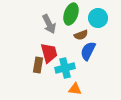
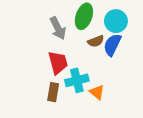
blue semicircle: (88, 51) -> (112, 45), moved
brown rectangle: (38, 65) -> (53, 92), moved
orange triangle: (75, 89) -> (97, 92), moved, turned 32

